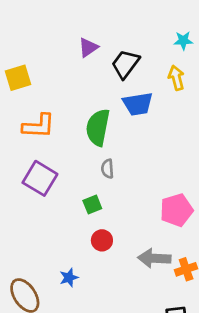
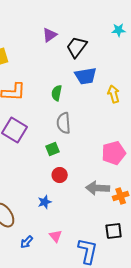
yellow arrow: (176, 78) -> (114, 94), moved
green semicircle: (98, 127) -> (57, 93), size x0.6
gray semicircle: (107, 169) -> (64, 123), size x1.5
blue star: (69, 278) -> (45, 202), moved

